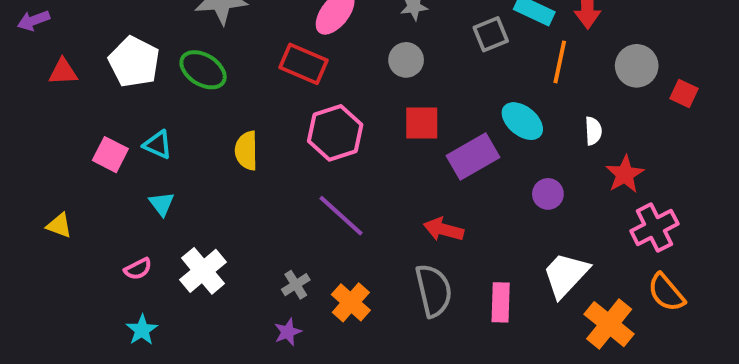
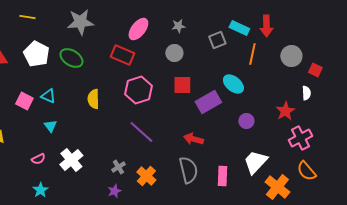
white semicircle: (593, 131) -> (306, 93), moved

